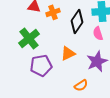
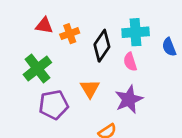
orange triangle: (68, 53) -> (90, 89), turned -35

